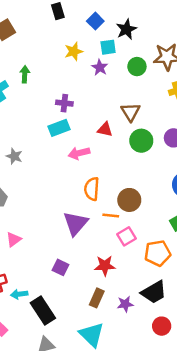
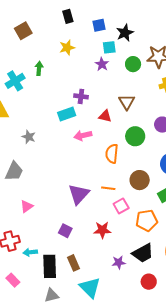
blue square: (95, 21) -> (99, 25), turned 32
yellow star: (74, 51) -> (67, 48), moved
purple cross: (64, 103) -> (81, 96), moved
green circle: (141, 141) -> (135, 136), moved
orange semicircle: (92, 189) -> (112, 154), moved
brown circle: (129, 200) -> (140, 180), moved
brown rectangle: (97, 298) -> (73, 263), moved, turned -49
black rectangle: (43, 311) -> (50, 266), turned 30

